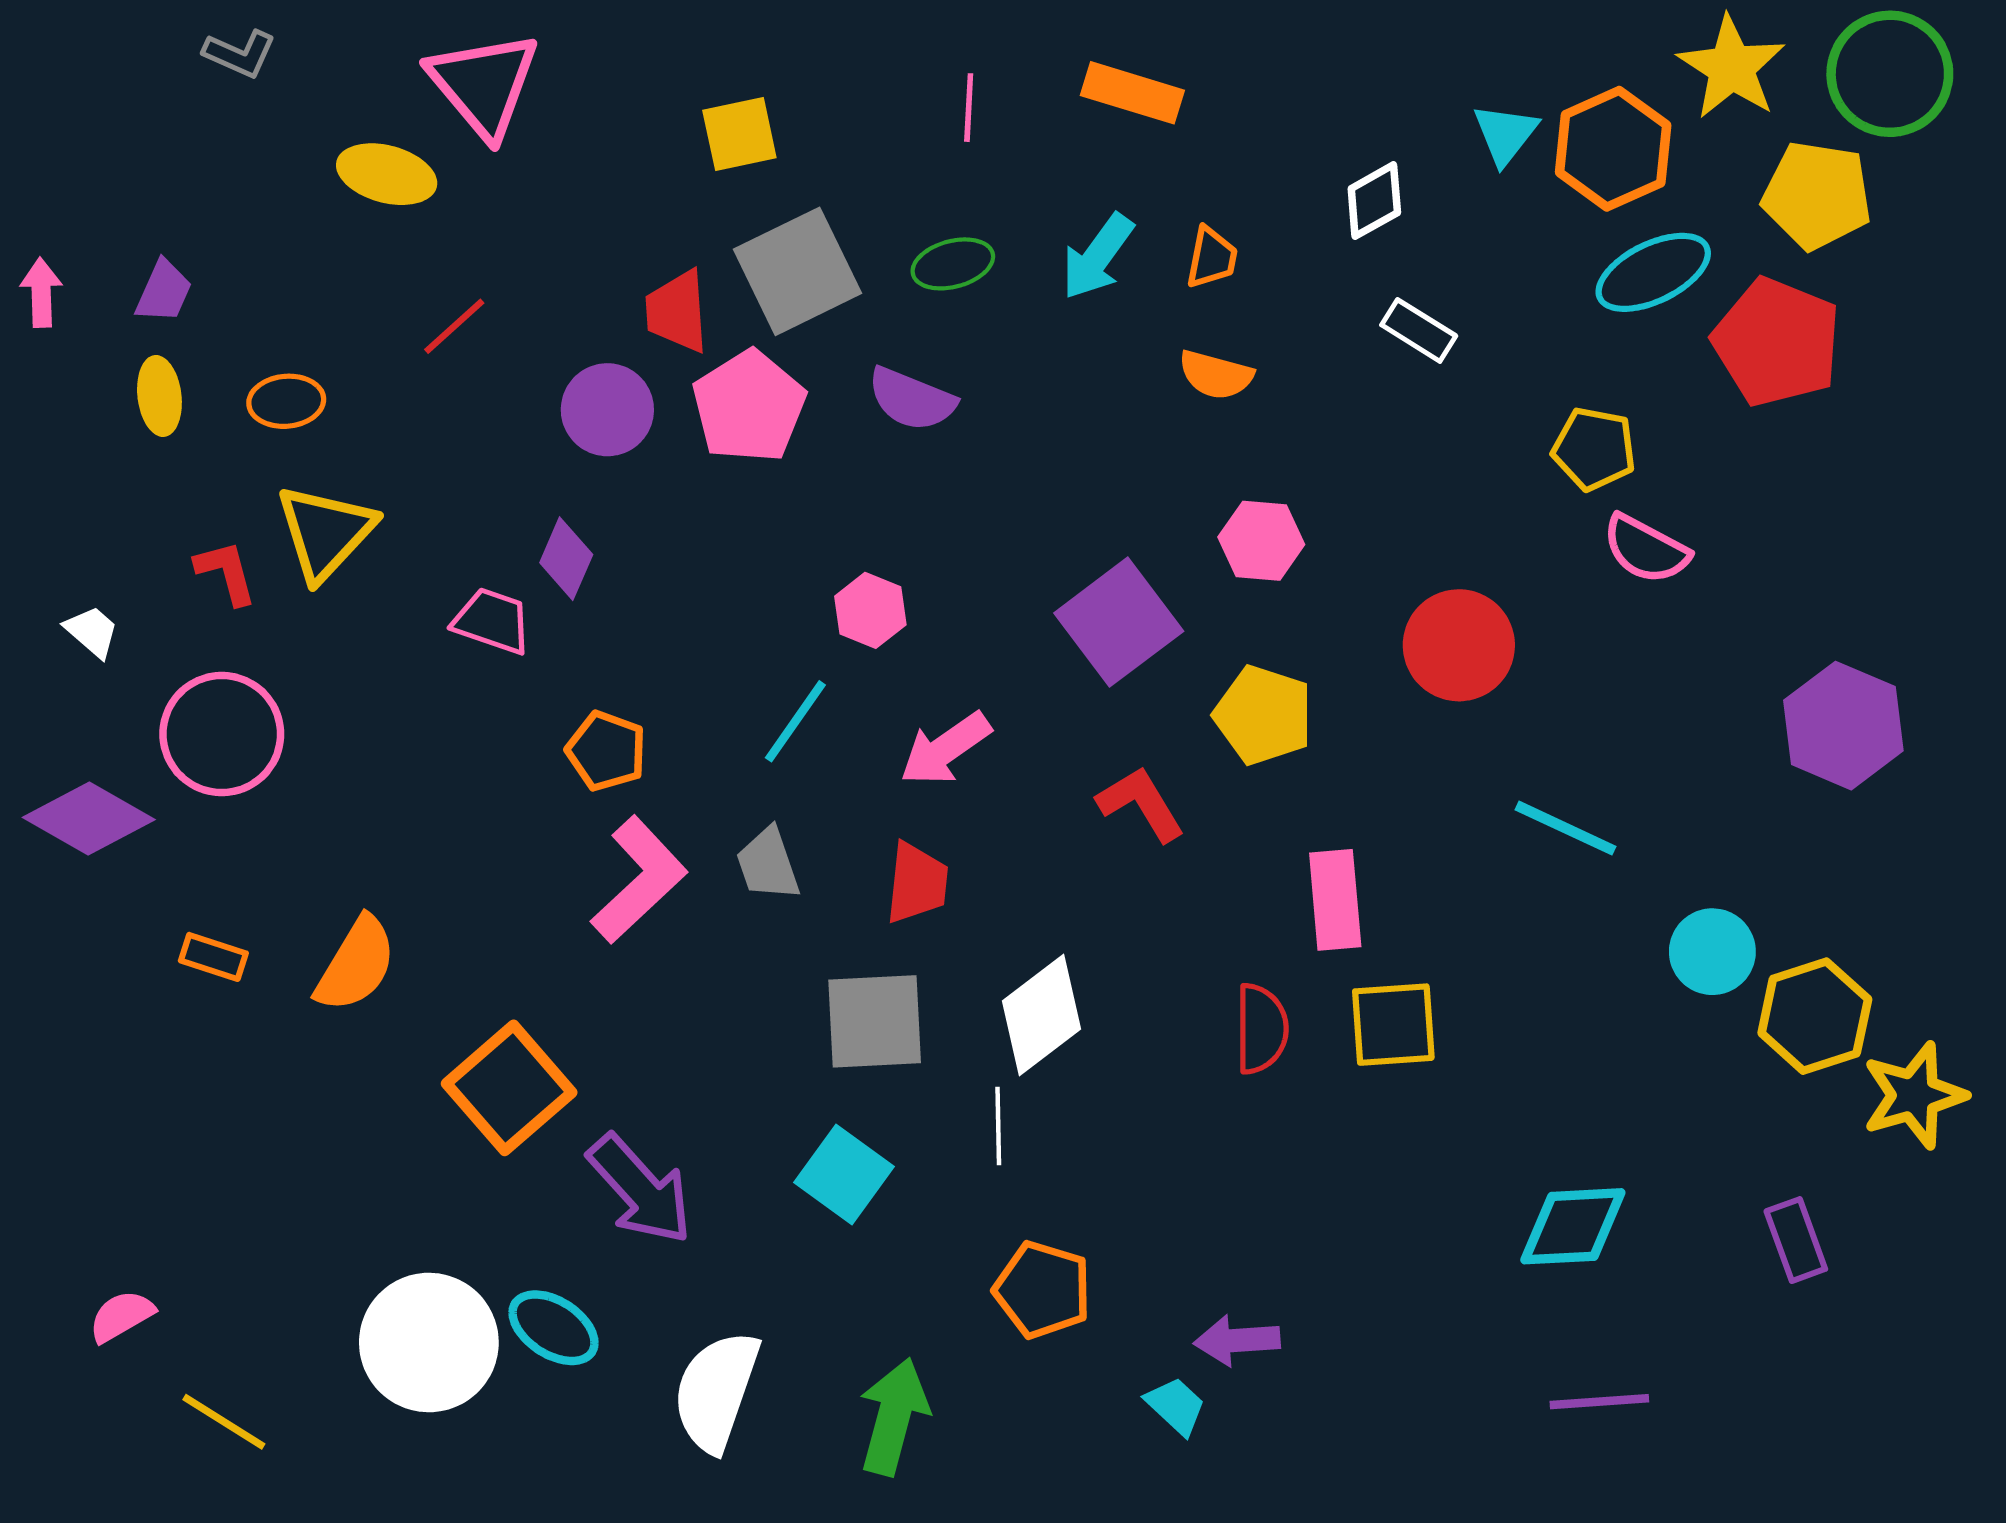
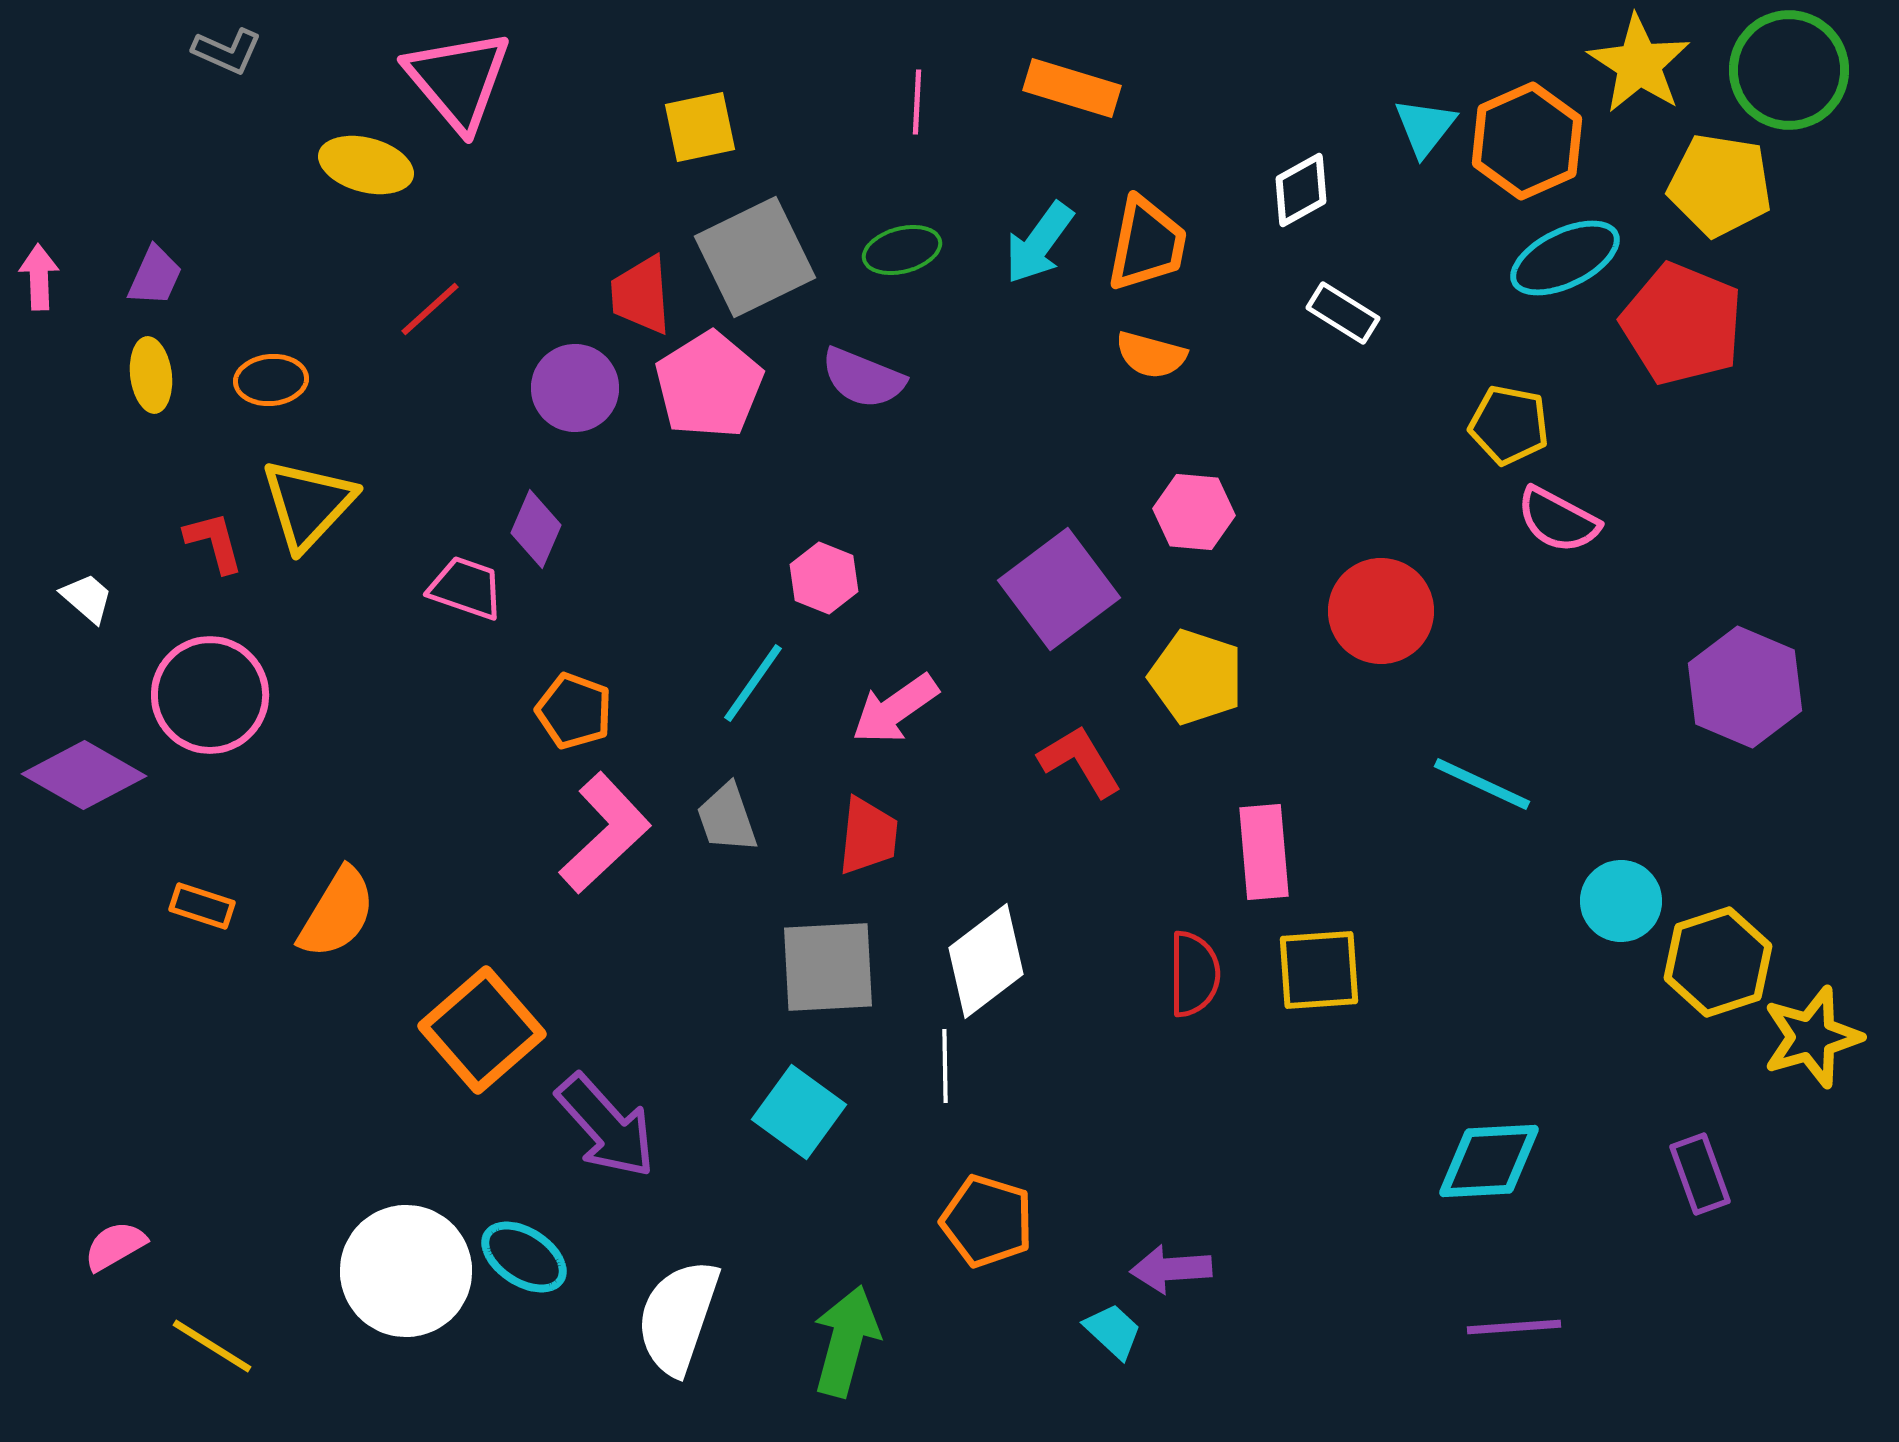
orange trapezoid: (1212, 258) -> (1147, 244), size x1.6

